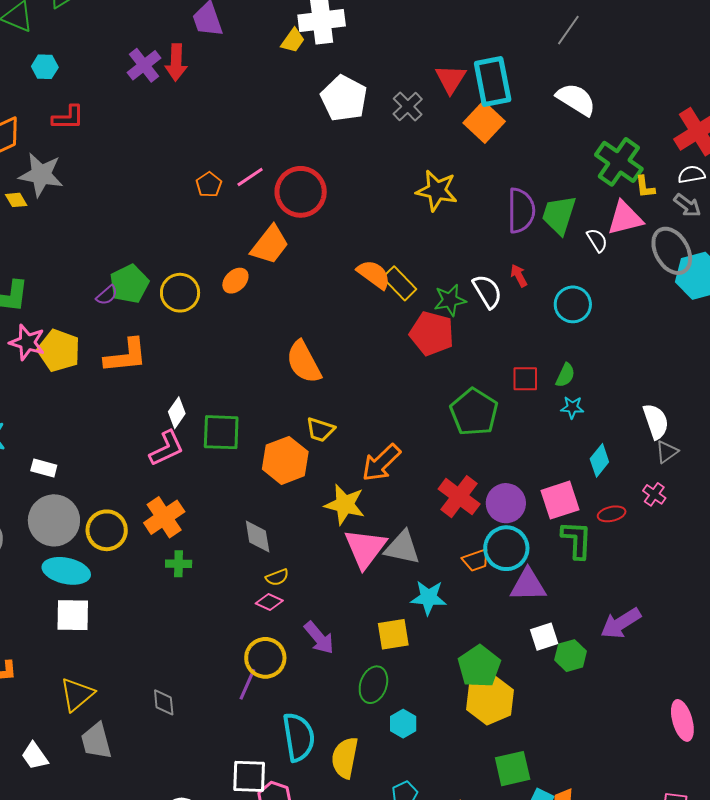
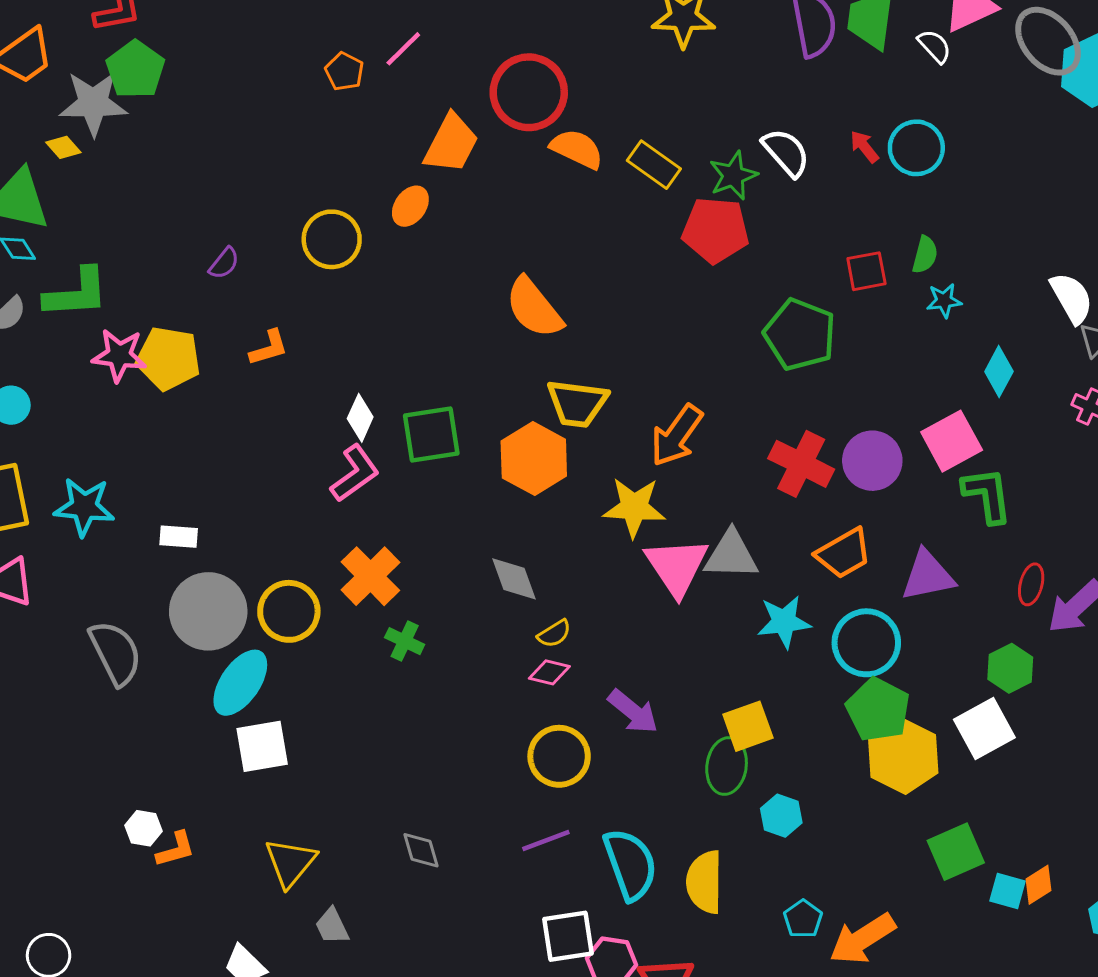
red circle: (301, 192) -> (529, 92), moved
orange semicircle: (374, 274) -> (577, 149), moved
red arrow: (519, 275) -> (864, 147), moved
green pentagon: (129, 284) -> (135, 70), moved
orange L-shape: (126, 356) -> (269, 348), size x0.6
yellow trapezoid: (320, 430) -> (577, 403), size x1.4
red ellipse: (612, 514) -> (1031, 584), moved, turned -52
cyan circle: (506, 548) -> (866, 643), moved
orange trapezoid: (476, 560) -> (844, 553), size x1.4
green cross: (179, 564) -> (405, 641), turned 35
cyan ellipse: (66, 571) -> (240, 683), turned -57
yellow square: (393, 634) -> (748, 726), moved
white square: (544, 637) -> (984, 729), moved, size x1.4
purple line: (247, 684) -> (546, 841), moved, turned 56
gray trapezoid: (96, 741) -> (332, 926), size x0.7

